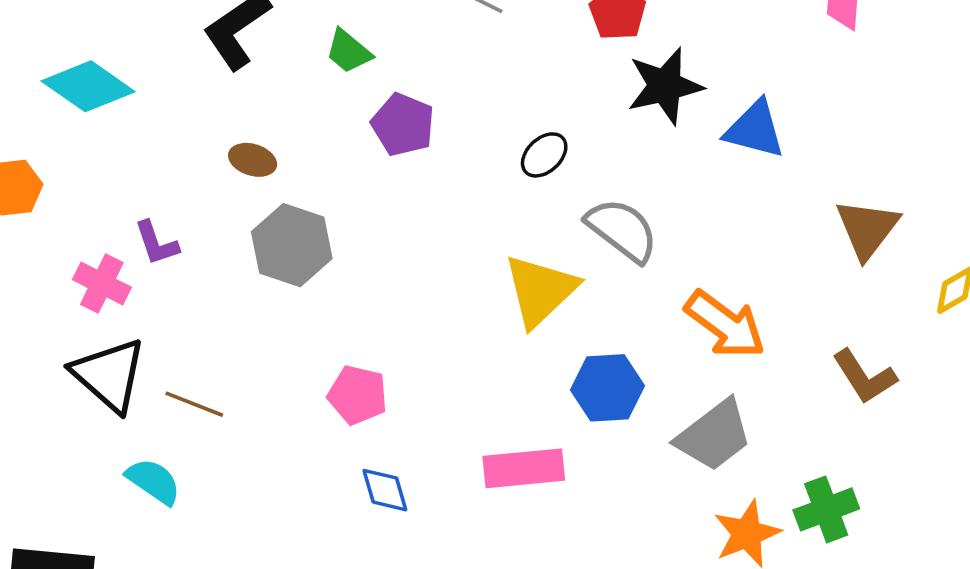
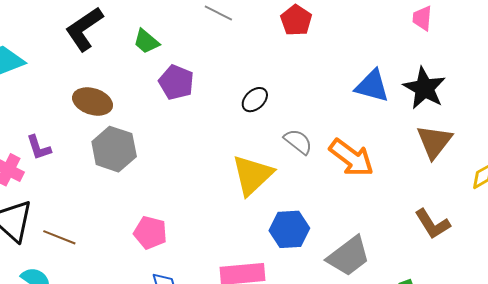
black star: (665, 86) -> (424, 88), moved, turned -30
brown ellipse: (253, 160) -> (93, 101), size x1.5
gray semicircle: (622, 230) -> (298, 142), size x0.7
orange arrow: (725, 325) -> (351, 158), moved

